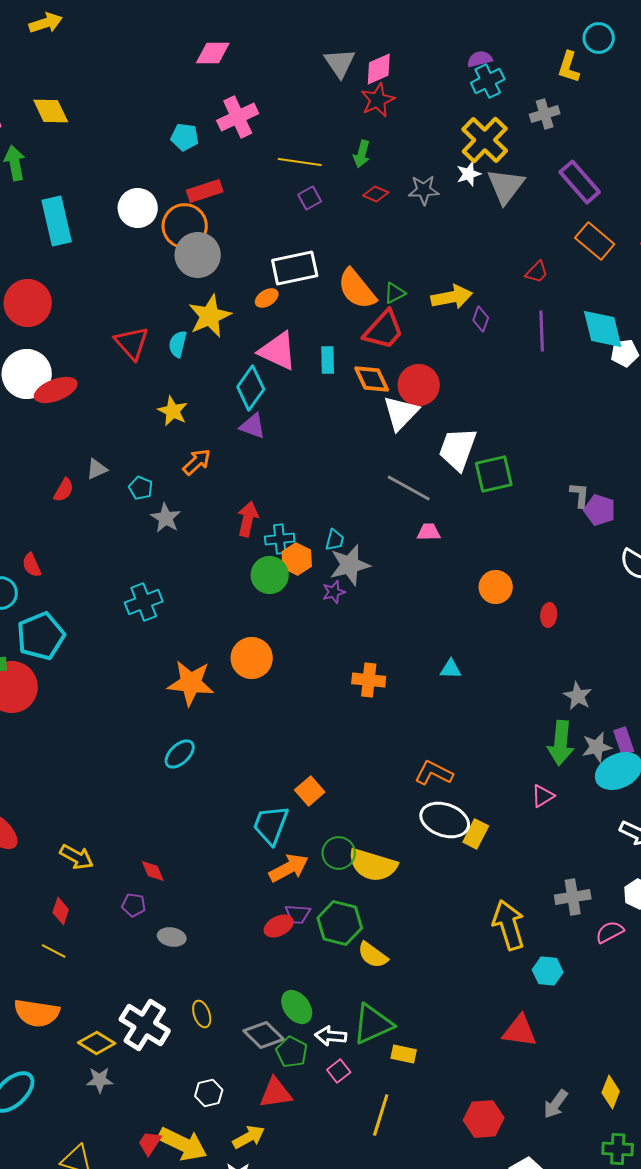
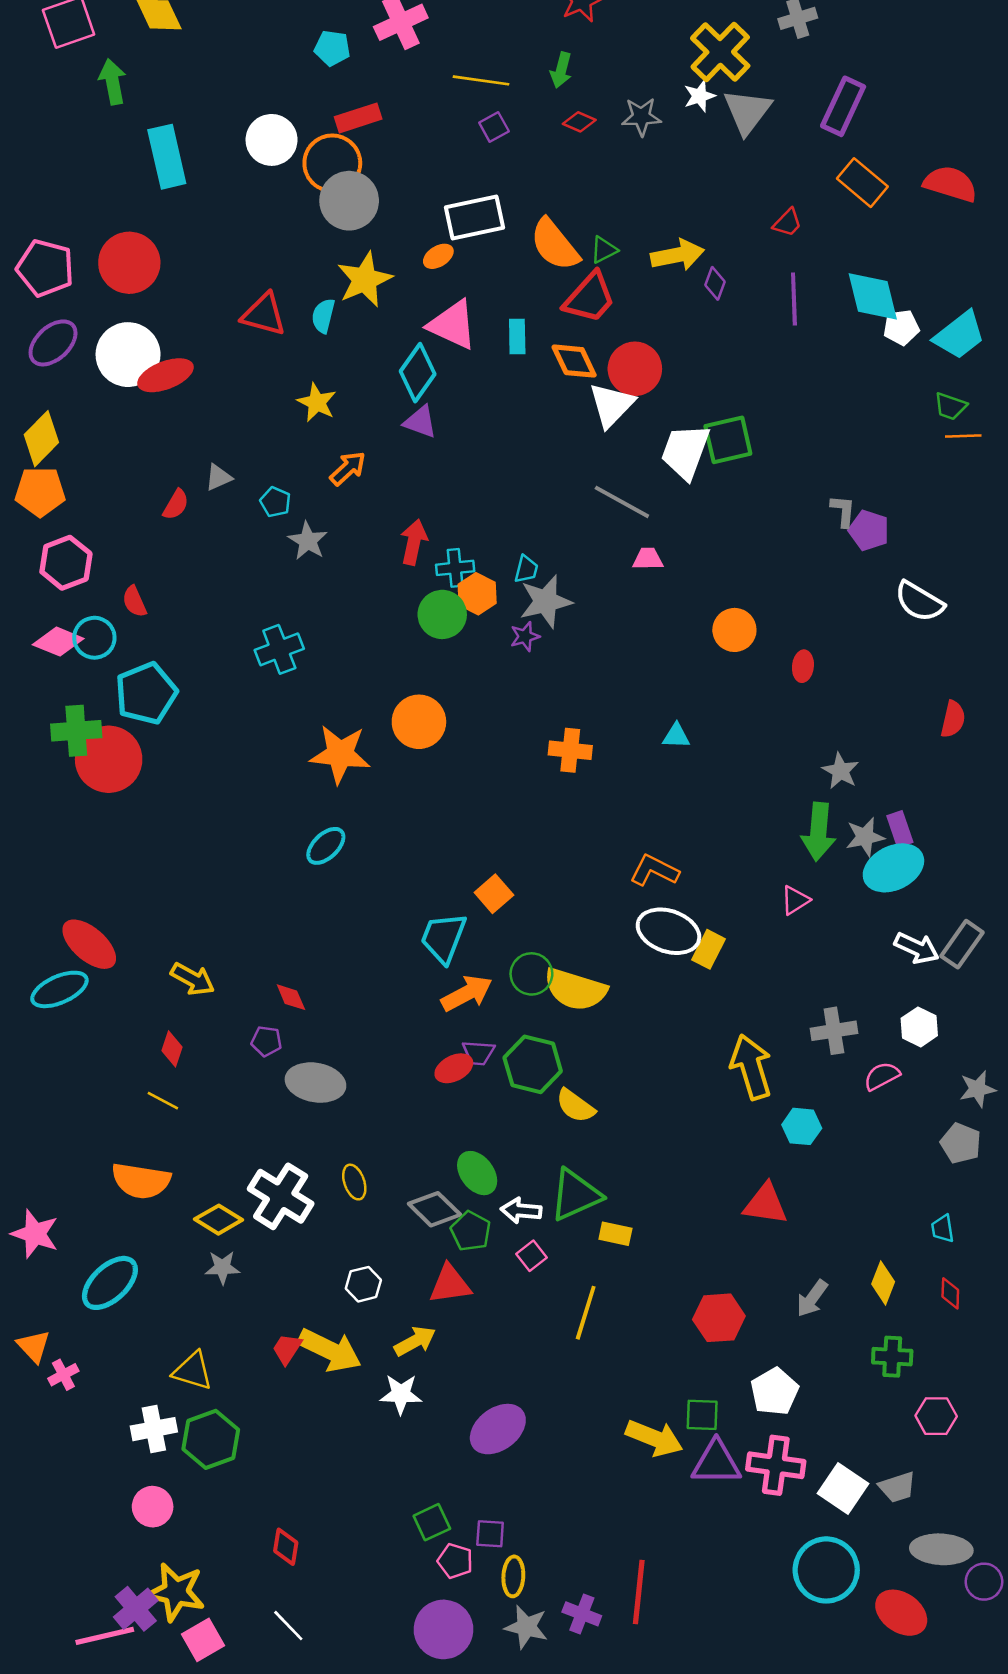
purple rectangle: (580, 182) -> (843, 106), turned 66
red triangle: (132, 343) -> (264, 314), turned -33
green square: (494, 474) -> (728, 440), moved
gray ellipse: (172, 937) -> (315, 1083), size x1.6

